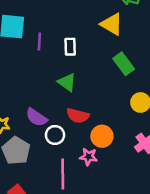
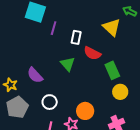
green rectangle: (124, 64) -> (112, 70), moved
red semicircle: (78, 116) -> (92, 53), moved
purple semicircle: (36, 117) -> (35, 75), moved

